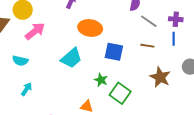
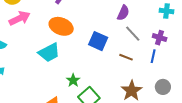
orange ellipse: (90, 28) -> (61, 26), moved
blue square: (114, 52) -> (98, 41), moved

